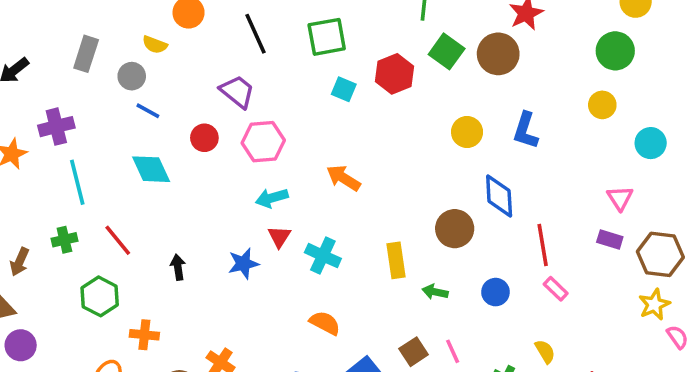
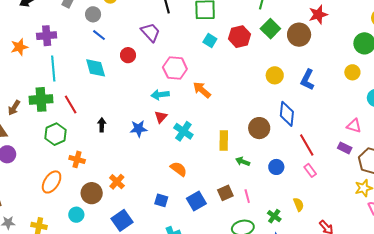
pink hexagon: (263, 142) -> (175, 68), moved
pink triangle: (620, 198) -> (354, 126), turned -49
green cross: (64, 240) -> (41, 99), size x1.6
red line: (543, 245) -> (307, 145), turned -30

